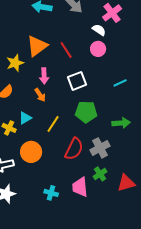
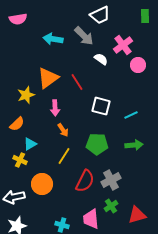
white semicircle: (99, 30) -> (101, 59), moved
pink circle: (98, 49) -> (138, 65), moved
white square: (77, 81) -> (101, 106), moved, turned 36
orange arrow: (40, 95) -> (63, 130), moved
cyan triangle: (25, 118) -> (30, 144), moved
green arrow: (121, 123) -> (134, 145), moved

